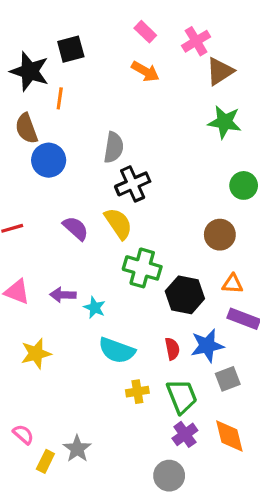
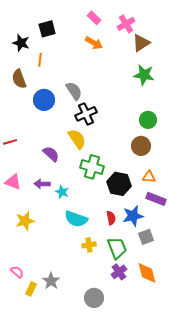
black star: (30, 71) -> (21, 43), size x0.7
gray semicircle: (114, 147) -> (74, 91), turned -42
blue circle: (49, 160) -> (44, 100), moved
green circle: (244, 185) -> (148, 120), moved
purple semicircle: (76, 228) -> (51, 154), moved
gray circle: (169, 476) -> (94, 298), moved

